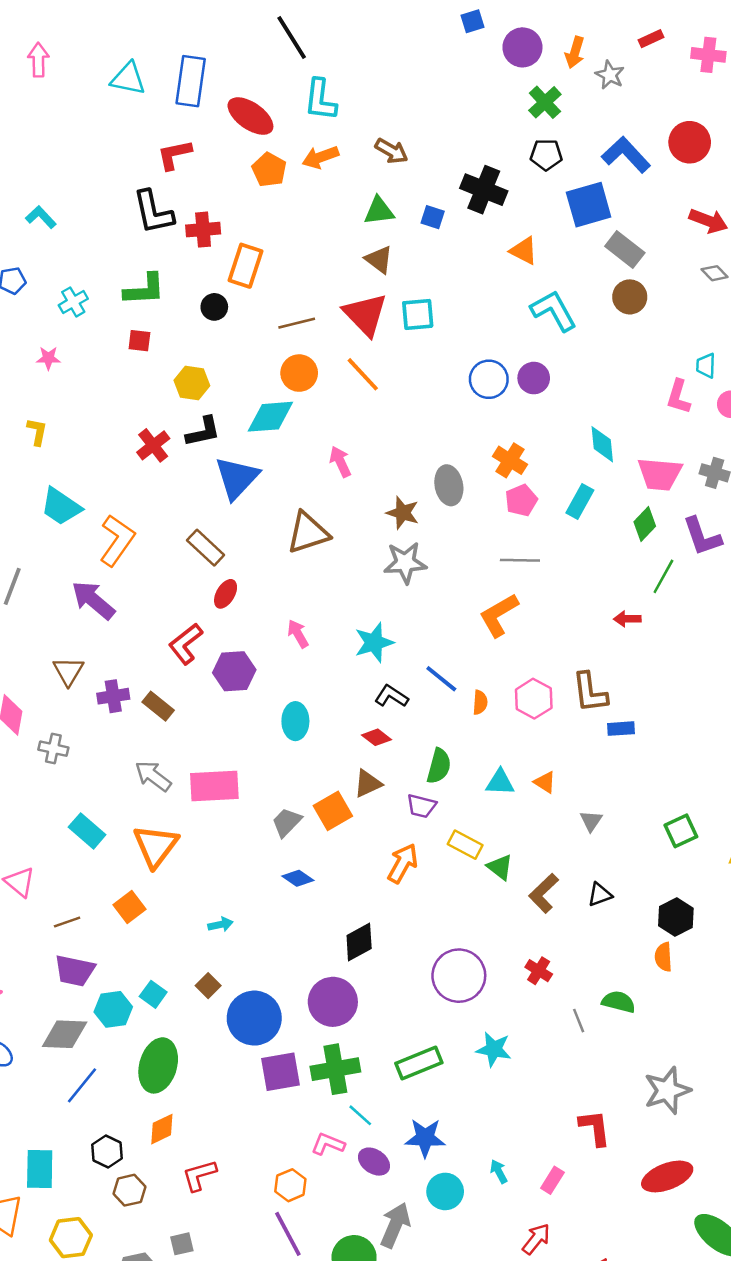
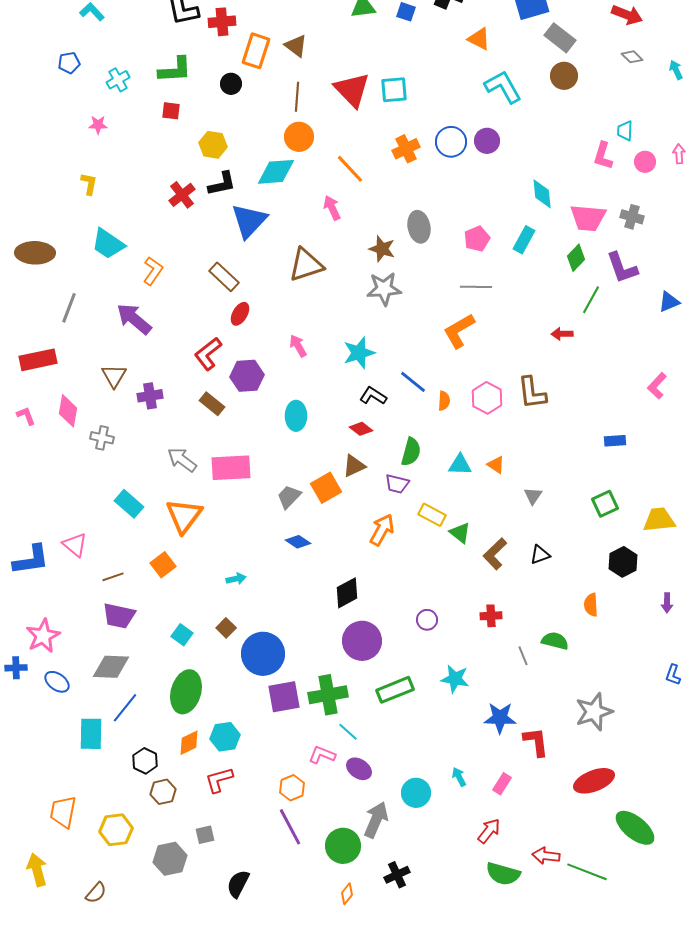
brown triangle: (379, 260) -> (296, 46), moved
brown line: (297, 323) -> (297, 97), turned -72
orange line: (363, 374) -> (350, 169), moved
orange cross: (510, 460) -> (406, 149), moved, turned 32
orange L-shape: (117, 540) -> (153, 271), size x0.7
brown rectangle: (158, 706) -> (212, 404), moved
blue rectangle: (621, 729) -> (615, 441), moved
black hexagon: (676, 917) -> (623, 562), moved
red cross: (539, 971) -> (491, 616), turned -35
purple circle: (459, 976) -> (427, 620), size x0.5
purple circle: (333, 1002) -> (362, 641), moved
cyan hexagon: (113, 1009) -> (225, 737), moved
blue star: (425, 1138) -> (500, 718), moved
cyan rectangle: (40, 1169) -> (91, 734), moved

